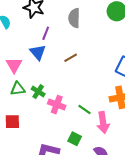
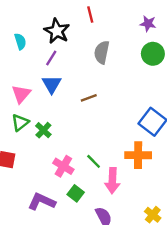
purple line: (46, 33) -> (51, 58), moved
green triangle: (18, 89) -> (20, 122), turned -42
pink cross: (57, 105) -> (63, 166), moved

